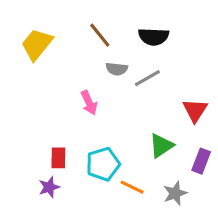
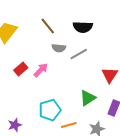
pink arrow: (89, 103) -> (41, 70), turned -112
red rectangle: (58, 158) -> (21, 69), moved, turned 48
orange line: (132, 187) -> (69, 125), turned -42

